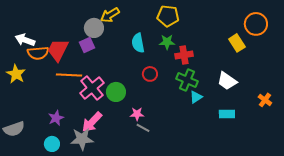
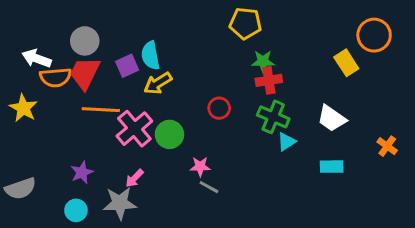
yellow arrow: (110, 15) -> (158, 83), moved
gray circle: (94, 28) -> (85, 41), moved
green star: (167, 42) -> (263, 61), moved
cyan semicircle: (138, 43) -> (150, 56), moved
pink arrow: (92, 122) -> (134, 178), size x0.6

